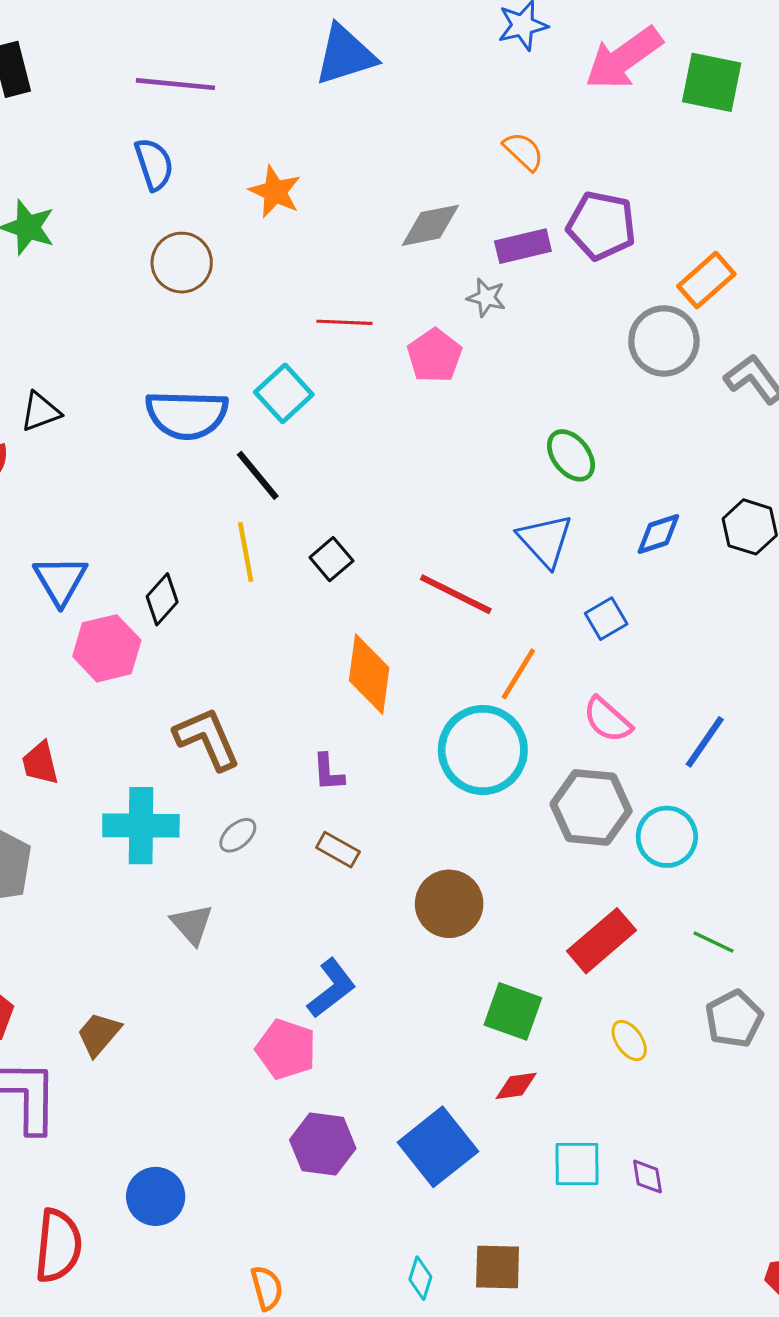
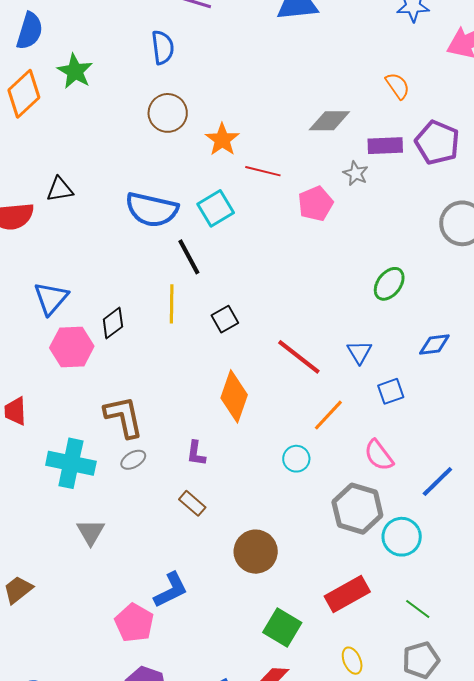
orange star: (275, 192) -> (222, 140), moved
green ellipse: (571, 455) -> (389, 284), turned 64
blue triangle: (545, 541) -> (359, 352), moved, size x0.7
cyan circle: (483, 750) -> (296, 459), size x0.5
gray ellipse: (238, 835) -> (133, 460), moved

